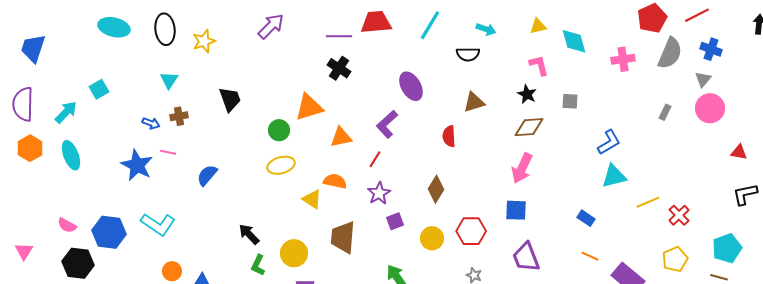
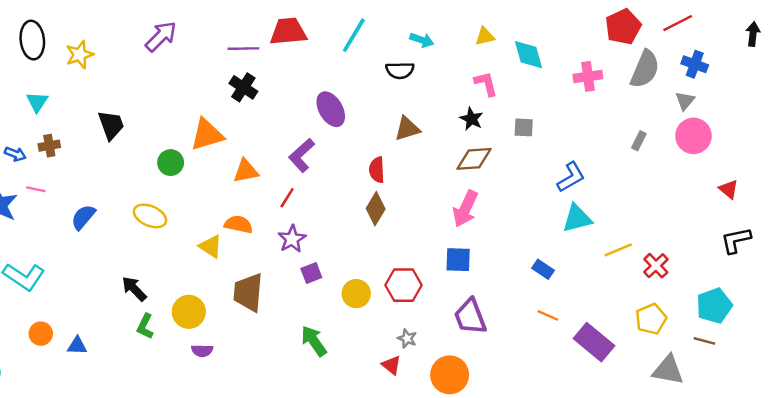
red triangle: (739, 152) -> (729, 189), turned 30
yellow ellipse: (281, 165) -> (150, 216), moved, turned 40
brown diamond: (436, 189) -> (376, 209), moved

